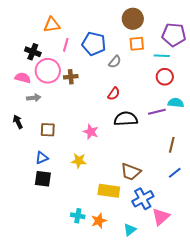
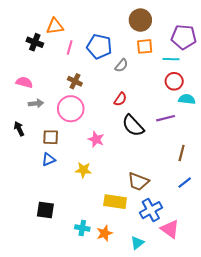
black cross: (33, 52) -> (35, 42), moved
pink circle: (48, 71) -> (71, 109), moved
brown cross: (71, 77) -> (75, 81), turned 32
cyan semicircle: (176, 103) -> (187, 99), moved
black semicircle: (126, 119) -> (133, 126), turned -130
blue triangle: (42, 158) -> (49, 159), moved
black square: (43, 179) -> (45, 210), moved
pink triangle: (161, 217) -> (170, 229), turned -42

